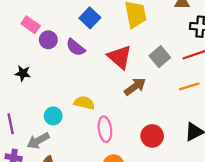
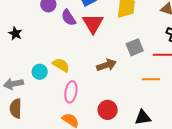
red triangle: (120, 57) -> (93, 23), moved
black star: (23, 73) -> (15, 33), moved
cyan circle: (53, 116) -> (40, 72), moved

